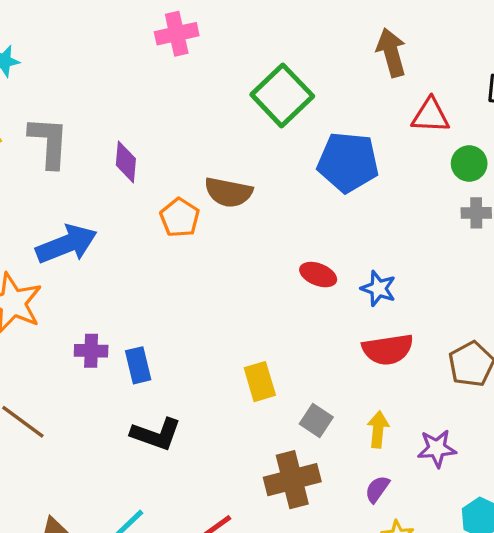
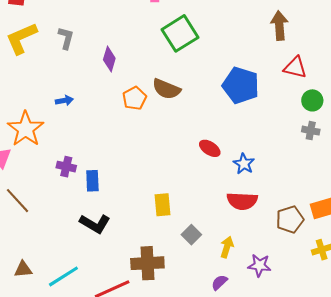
green square: (282, 95) -> (180, 33), moved
gray L-shape: (49, 142) -> (66, 38), size x0.7
blue arrow: (67, 244) -> (64, 101), size x0.5
brown cross: (292, 480) -> (147, 263), moved

